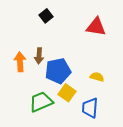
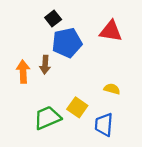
blue pentagon: (58, 71) -> (67, 43), moved

